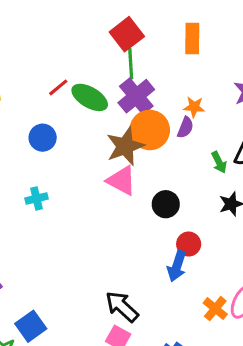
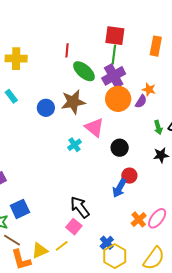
red square: (127, 34) -> (115, 36), turned 35
red line: (58, 87) -> (67, 50), moved, turned -56
blue circle: (43, 138) -> (46, 108), moved
brown star: (125, 146) -> (73, 102), moved
cyan cross: (36, 198) -> (75, 145), moved, turned -32

